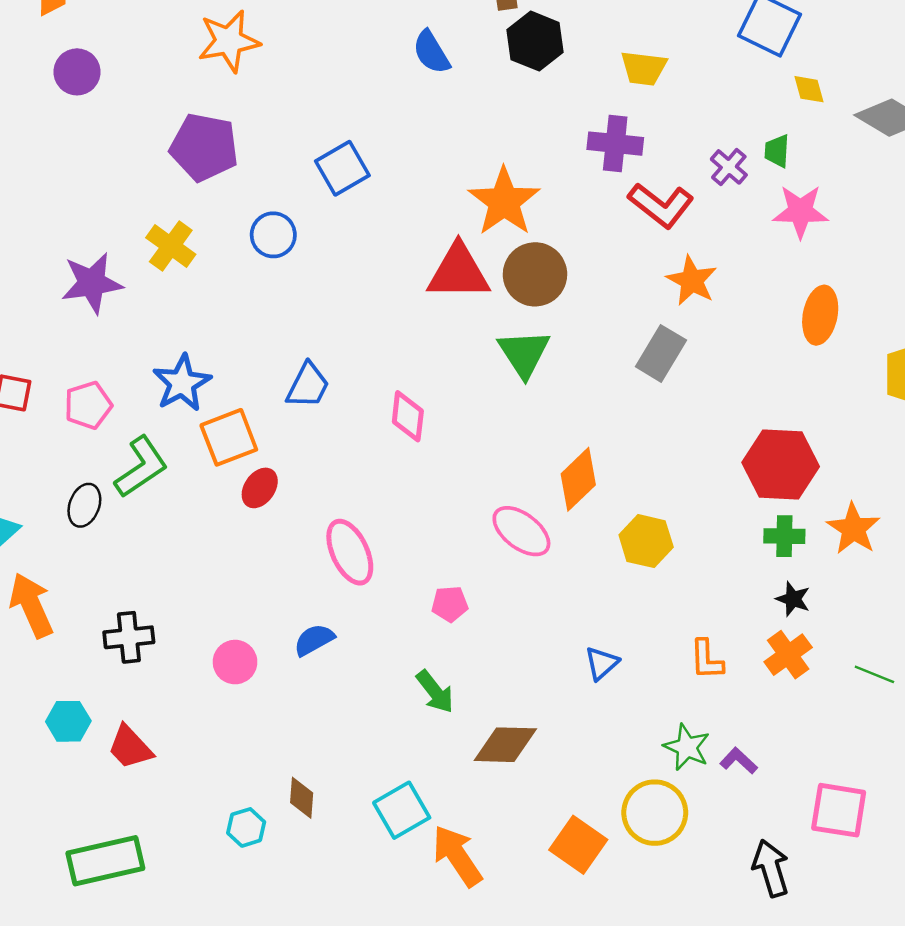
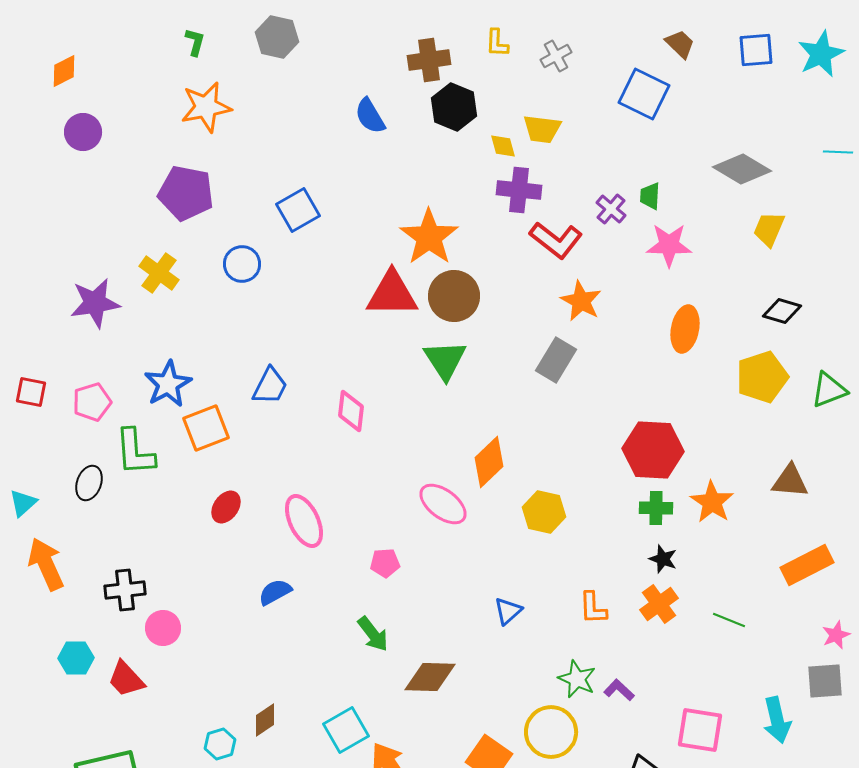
yellow diamond: (809, 89) -> (503, 146), moved
green L-shape: (141, 467) -> (135, 452), turned 120
red ellipse: (260, 488) -> (226, 507), moved
pink circle: (235, 662) -> (163, 628), moved
brown diamond: (302, 798) -> (265, 720), turned 52

